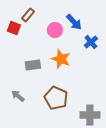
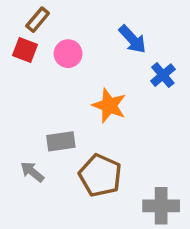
brown rectangle: (28, 15) -> (38, 20), moved
pink circle: (55, 30) -> (68, 54), moved
gray rectangle: (33, 65) -> (61, 141), moved

